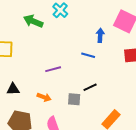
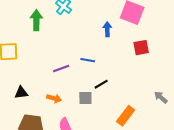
green arrow: (33, 21) -> (36, 20), turned 72
blue line: (88, 55) -> (88, 60), moved

